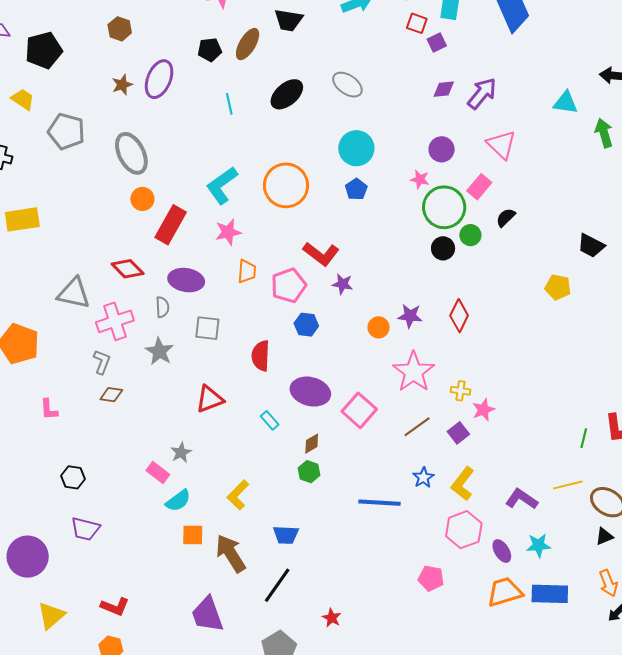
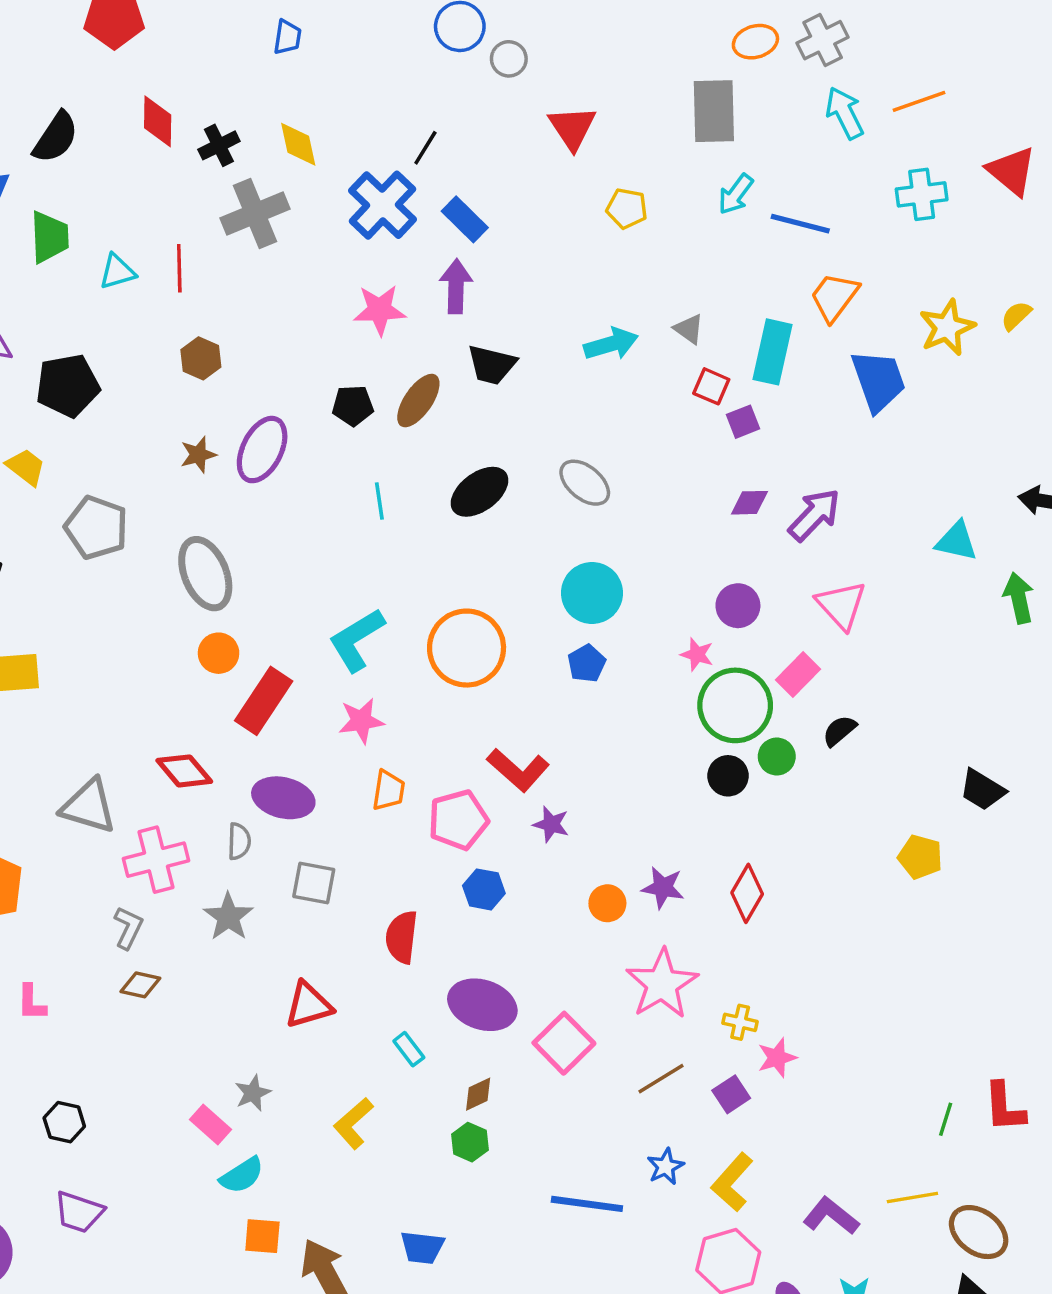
yellow L-shape: (238, 495) -> (353, 1123), moved

